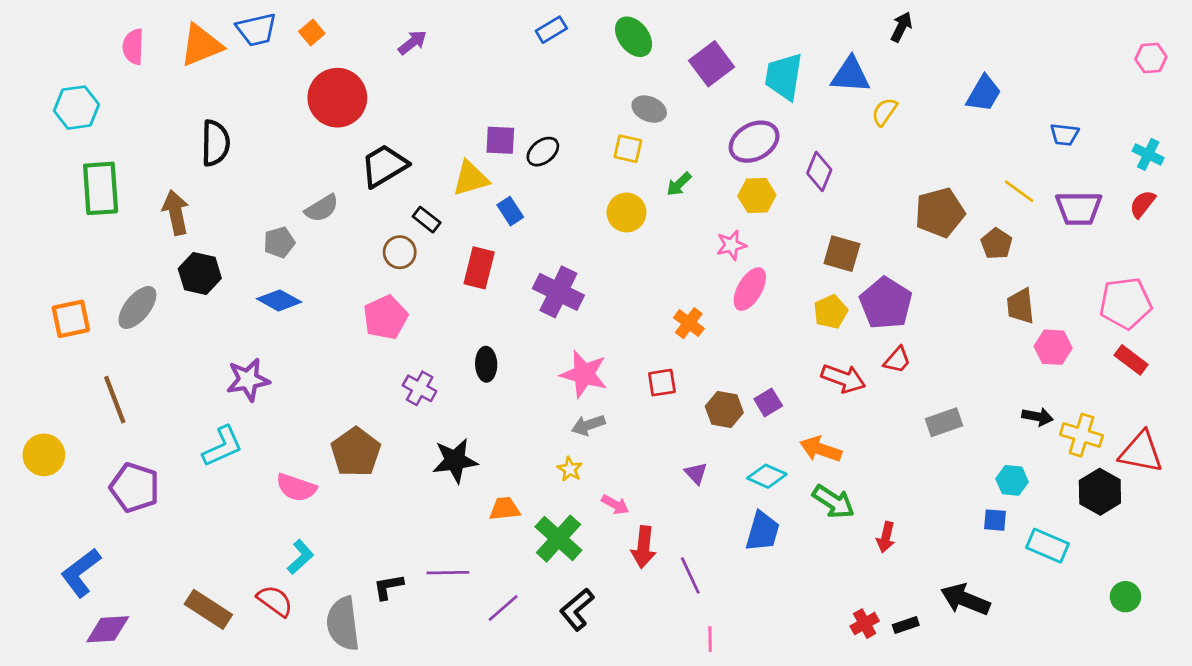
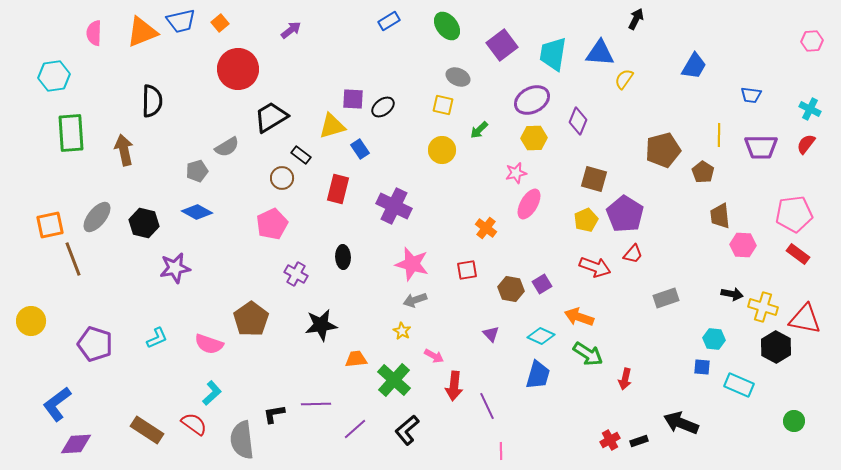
yellow line: (1019, 191) -> (719, 135), turned 55
black hexagon: (200, 273) -> (144, 223), moved
brown line: (115, 400) -> (73, 259), moved
cyan L-shape: (222, 446) -> (157, 338), moved, size x0.7

